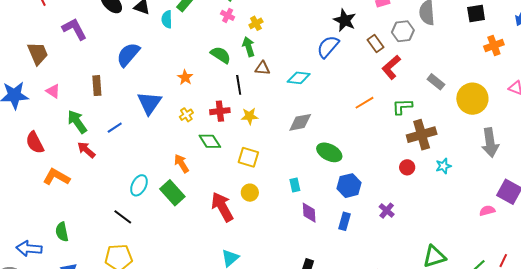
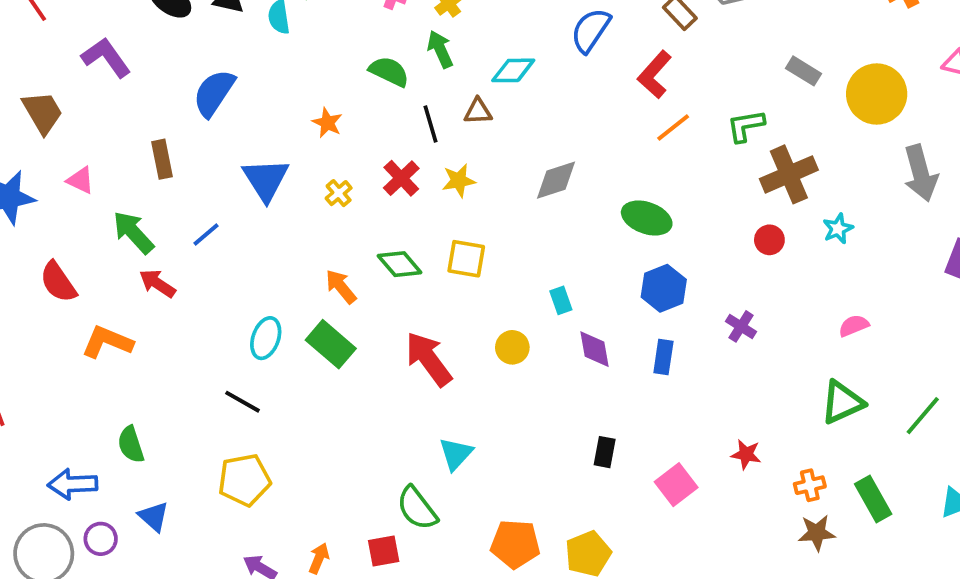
red L-shape: (391, 67) -> (655, 75), moved
brown triangle: (262, 68) -> (478, 111), moved
cyan diamond: (299, 78) -> (513, 70), moved
red cross: (220, 111) -> (401, 178), turned -30
green diamond: (210, 141) -> (400, 264), moved
green ellipse: (329, 152) -> (647, 218), moved
yellow circle: (250, 193) -> (512, 347), moved
pink semicircle: (487, 211) -> (854, 326), moved

